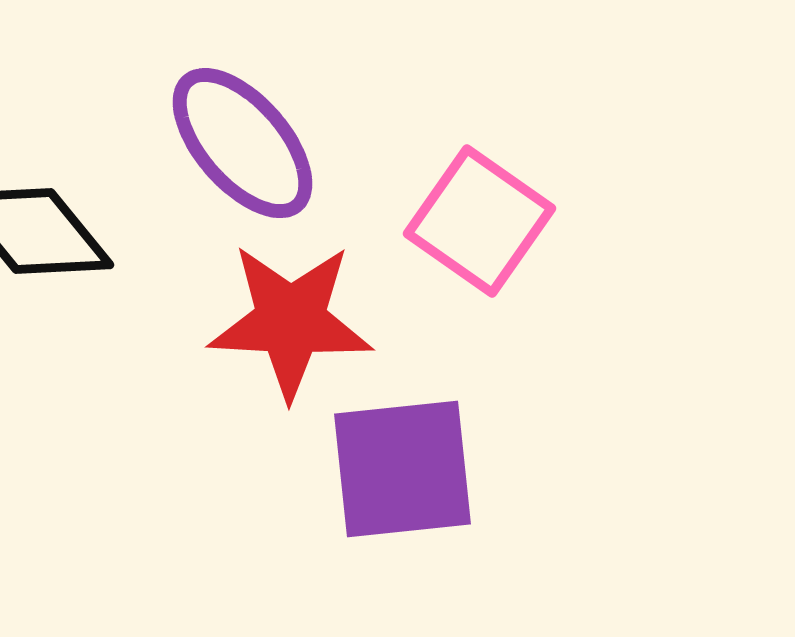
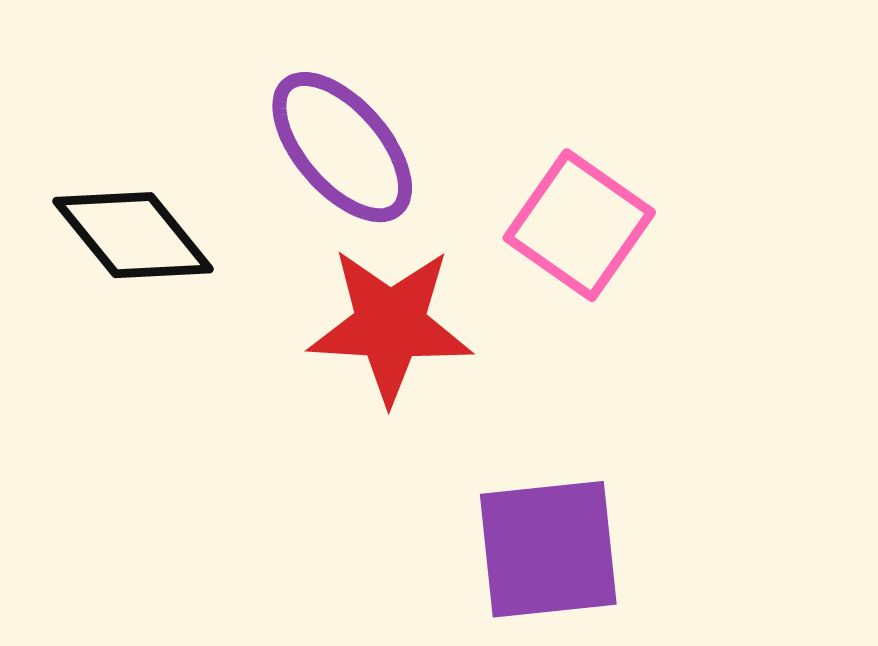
purple square: (403, 469) -> (548, 549), moved

